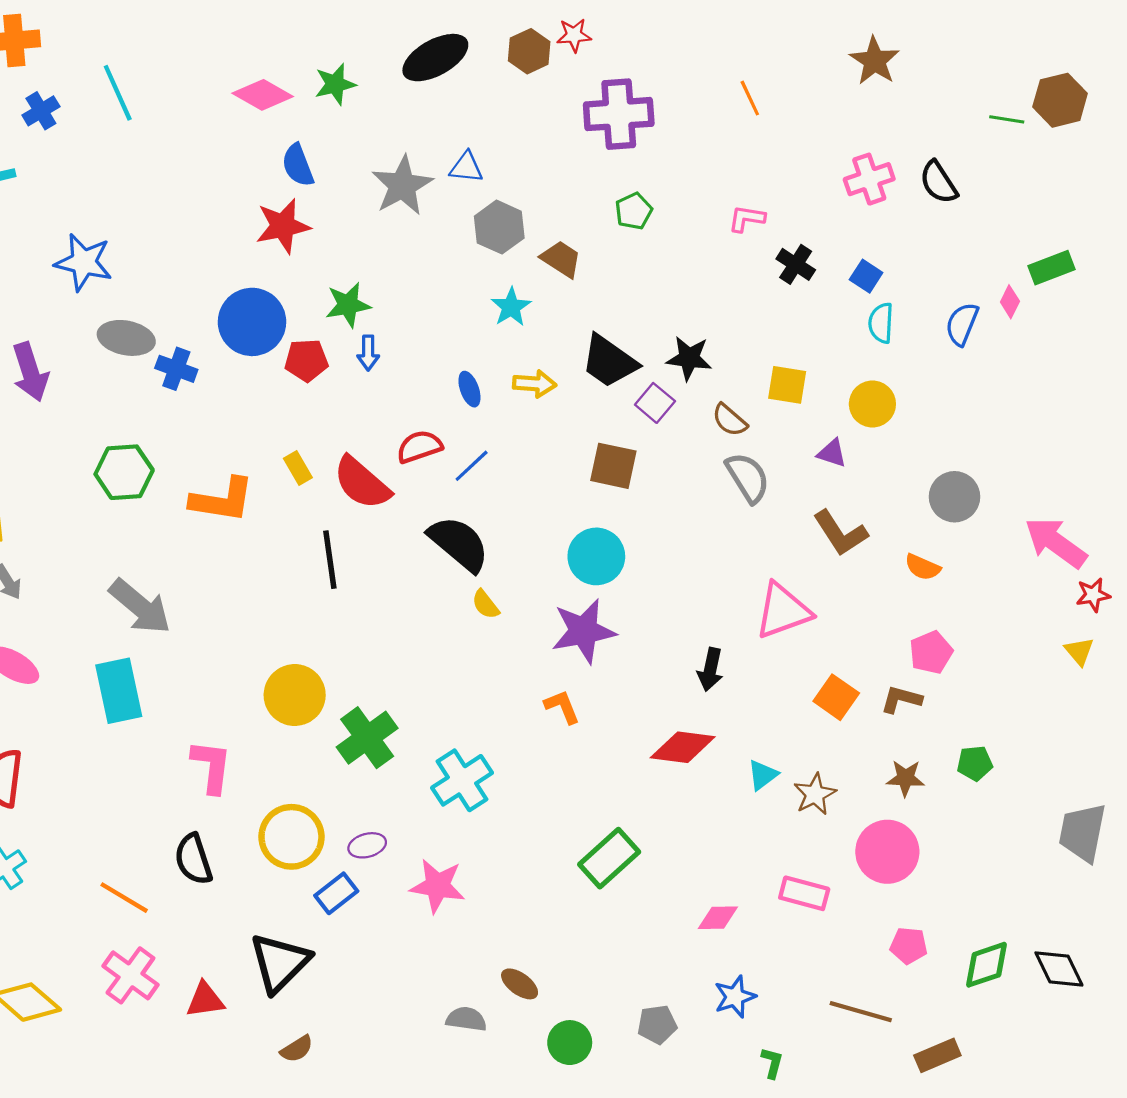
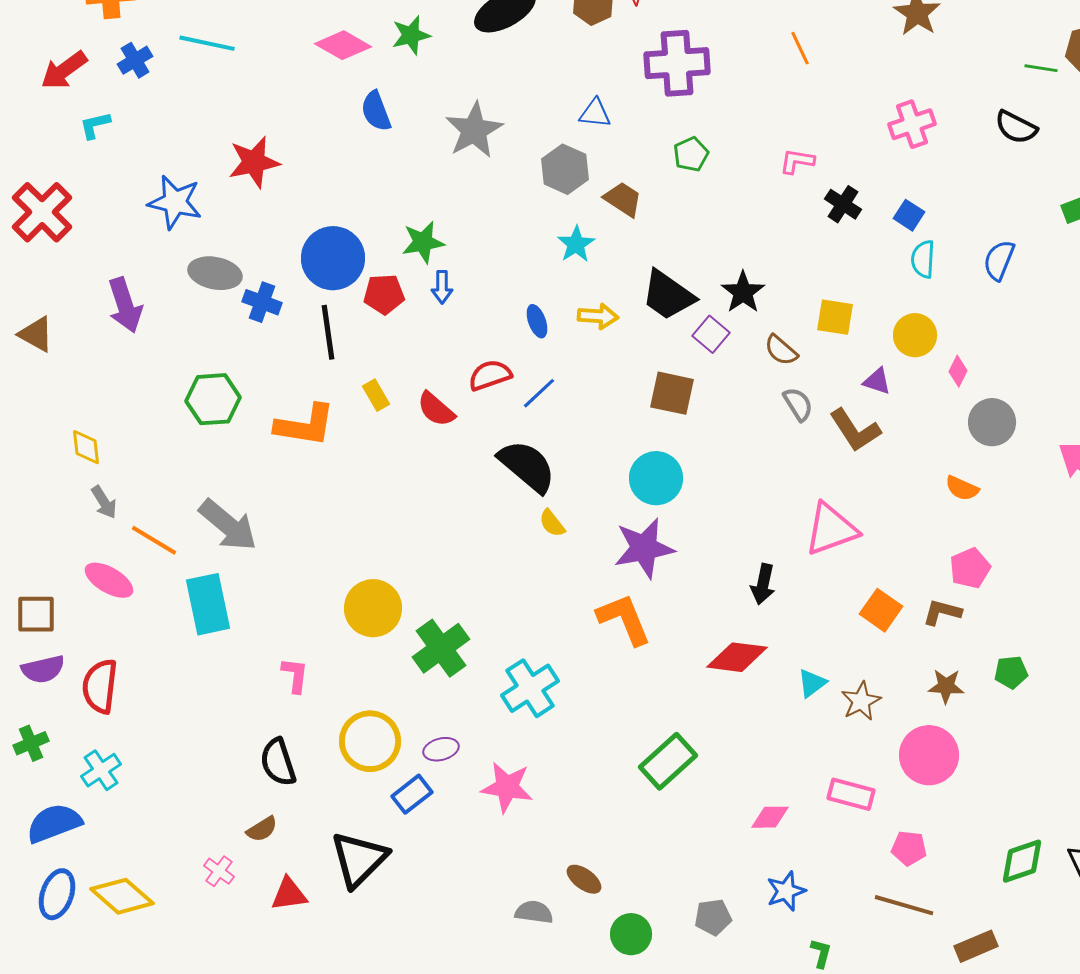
cyan line: (118, 93) -> (207, 43), turned -54
blue triangle: (466, 167) -> (595, 113), moved
black semicircle: (939, 182) -> (1016, 127), moved, turned -30
red star: (283, 226) -> (254, 162), moved
pink diamond: (1010, 302) -> (958, 371), moved
black star: (689, 358) -> (743, 292), turned 30
gray semicircle: (748, 478) -> (798, 404), size x0.7
red semicircle: (362, 483) -> (436, 409), size x0.7
brown L-shape: (840, 533) -> (855, 430), moved
black line: (330, 560) -> (328, 332), moved
orange L-shape: (562, 707) -> (624, 619), size x1.6
pink L-shape: (211, 766) -> (295, 675), size x0.7
orange line: (124, 898) -> (154, 540), moved
pink pentagon: (909, 946) -> (909, 848), moved
pink cross: (130, 975) -> (219, 871), size x0.6
brown semicircle: (297, 1049) -> (262, 829), moved

